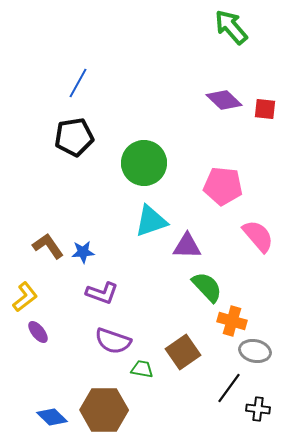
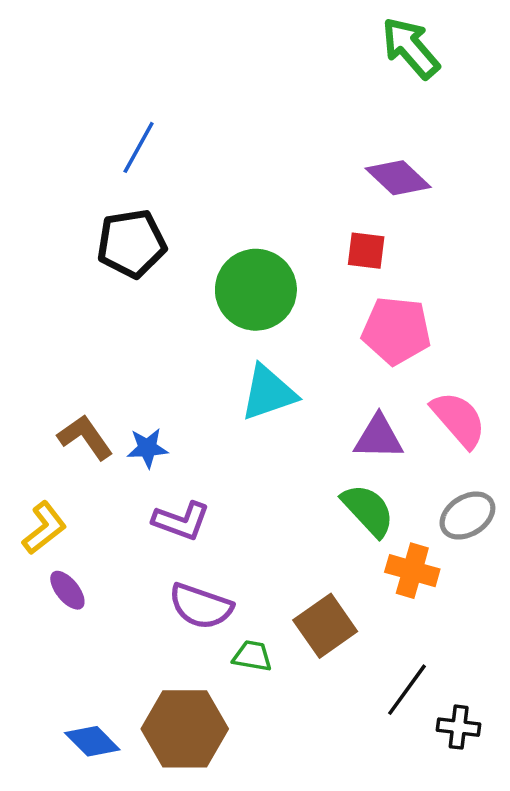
red square: (265, 109) -> (366, 251), moved
purple triangle: (187, 246) -> (379, 437), moved
gray ellipse: (255, 351) -> (467, 516), moved, turned -44

